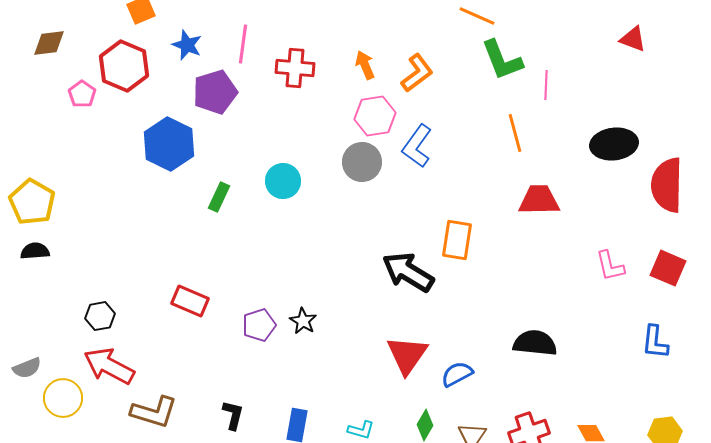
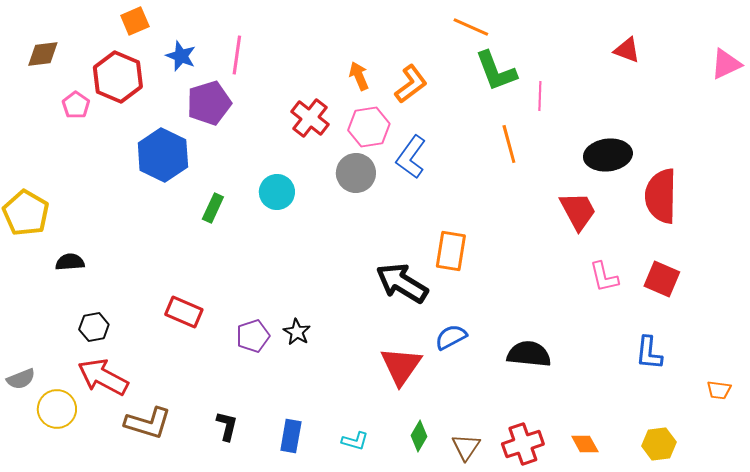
red cross: (295, 68) -> (310, 118), moved, turned 33
red trapezoid: (539, 200) -> (578, 211), moved, turned 63
black semicircle: (35, 251) -> (70, 262), moved
blue semicircle: (457, 374) -> (451, 337), moved

